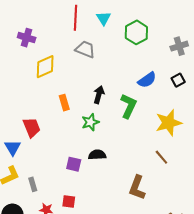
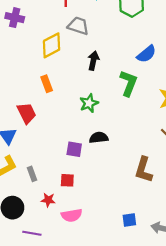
yellow diamond: (45, 67) -> (52, 45), moved
black arrow: (99, 95) -> (93, 61), moved
orange rectangle: (64, 103) -> (47, 84), moved
red square: (69, 201) -> (67, 180), moved

